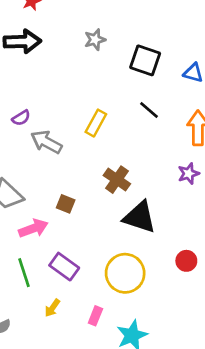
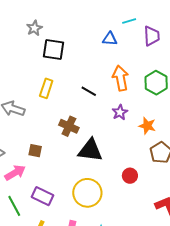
black square: (145, 60) -> (53, 49), moved
black line: (149, 110) -> (89, 91), moved

